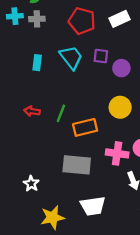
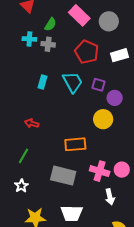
yellow circle: (120, 107) -> (103, 119), moved
green line: (61, 113) -> (23, 156), moved

